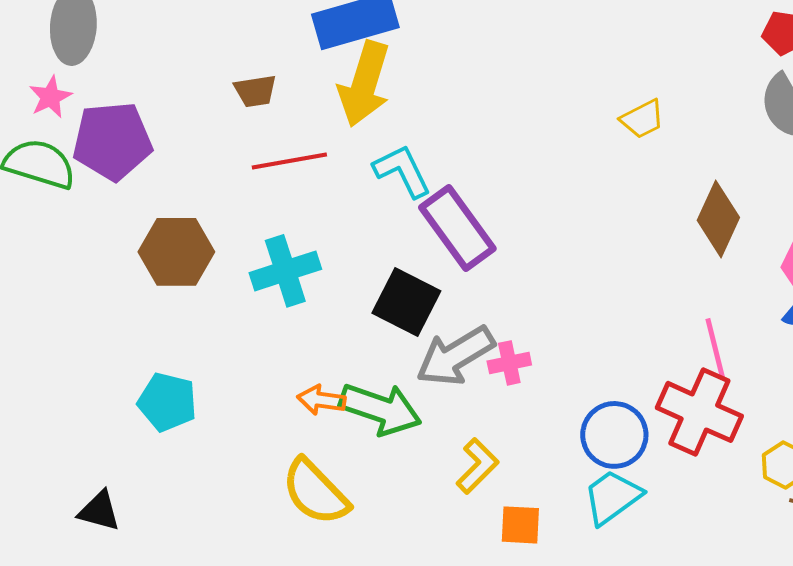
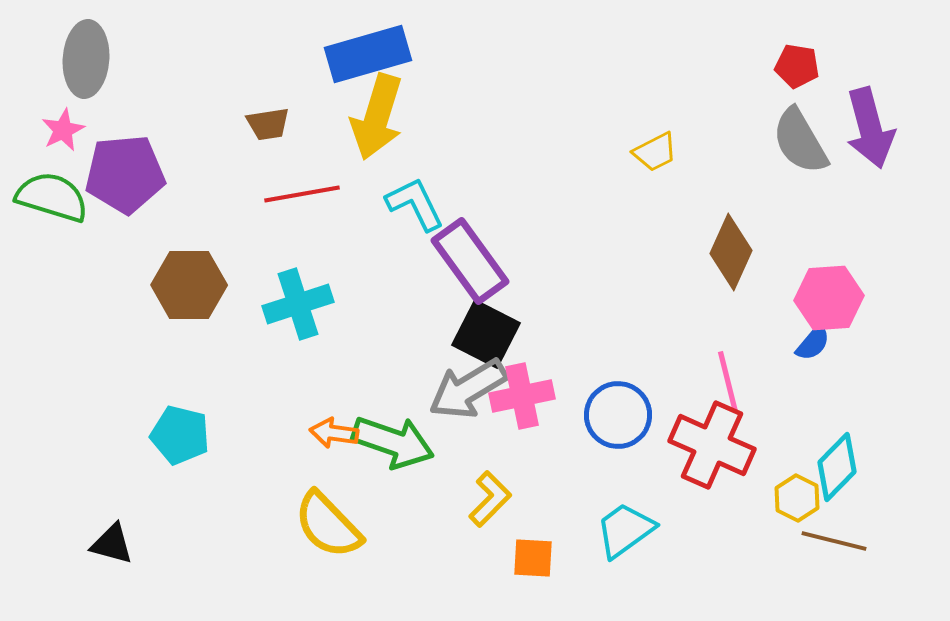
black square: (406, 302) -> (486, 334), moved
pink cross: (509, 363) -> (522, 396), size x1.5
blue circle: (614, 435) -> (618, 415), moved

